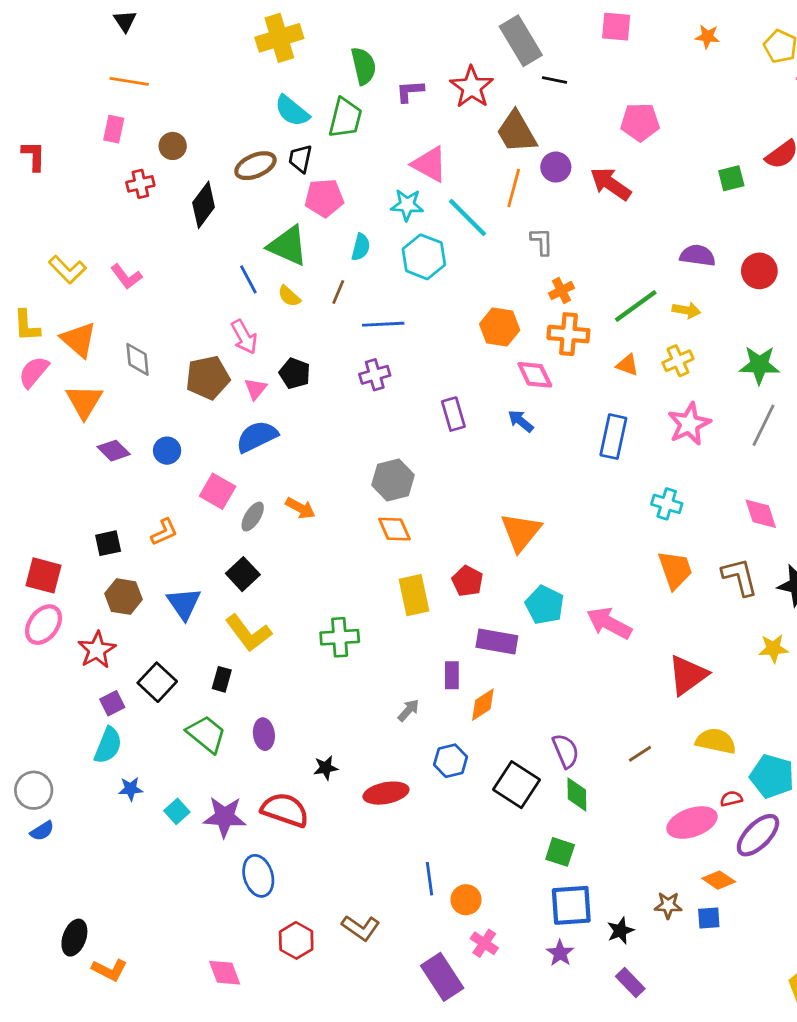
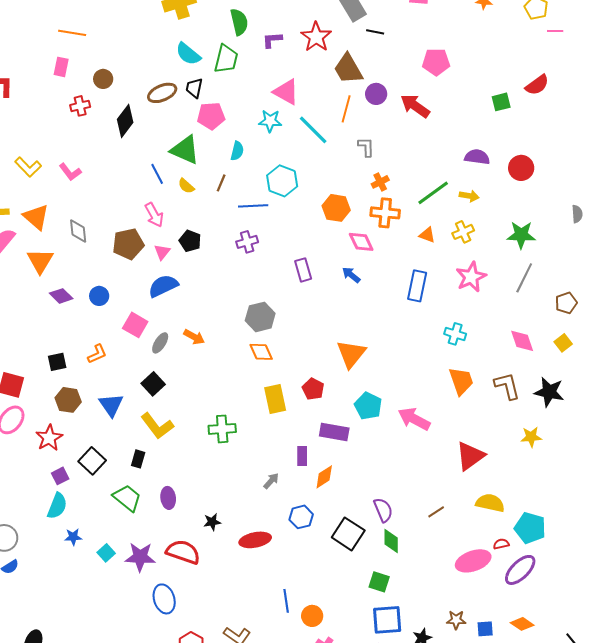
cyan hexagon: (424, 257) -> (282, 181), moved
orange diamond: (719, 880) -> (522, 624), moved

